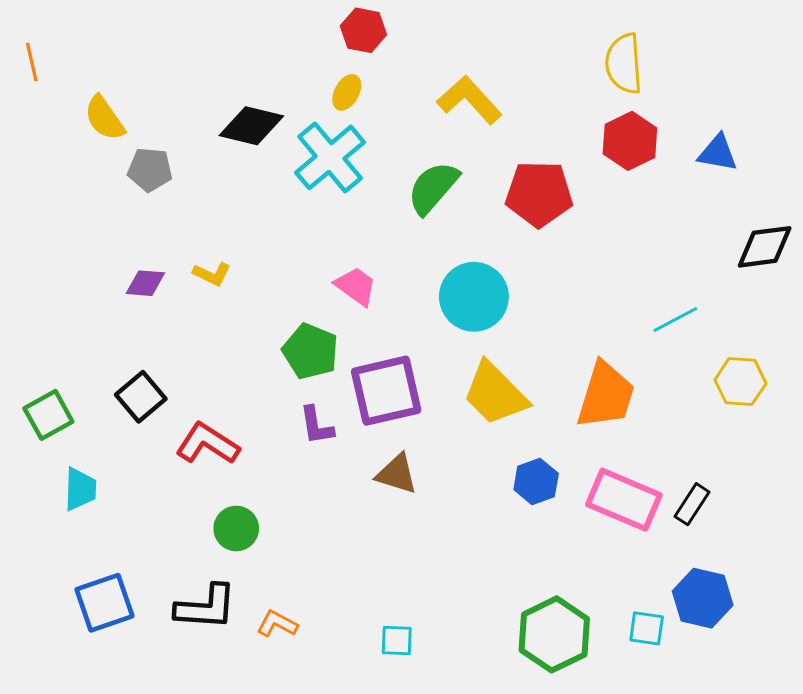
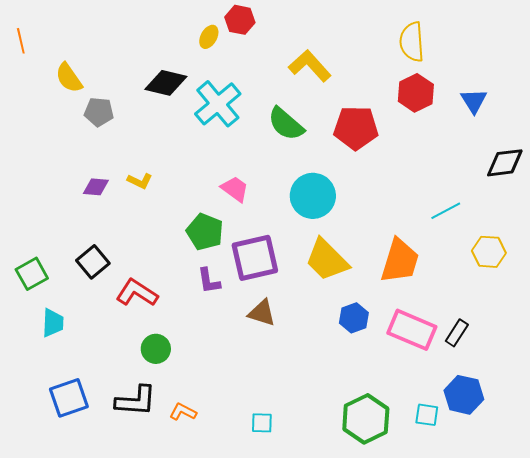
yellow ellipse: (347, 92) -> (209, 37), moved
blue triangle: (718, 153) -> (474, 101), turned 48
green semicircle: (433, 188) -> (286, 124), turned -90

